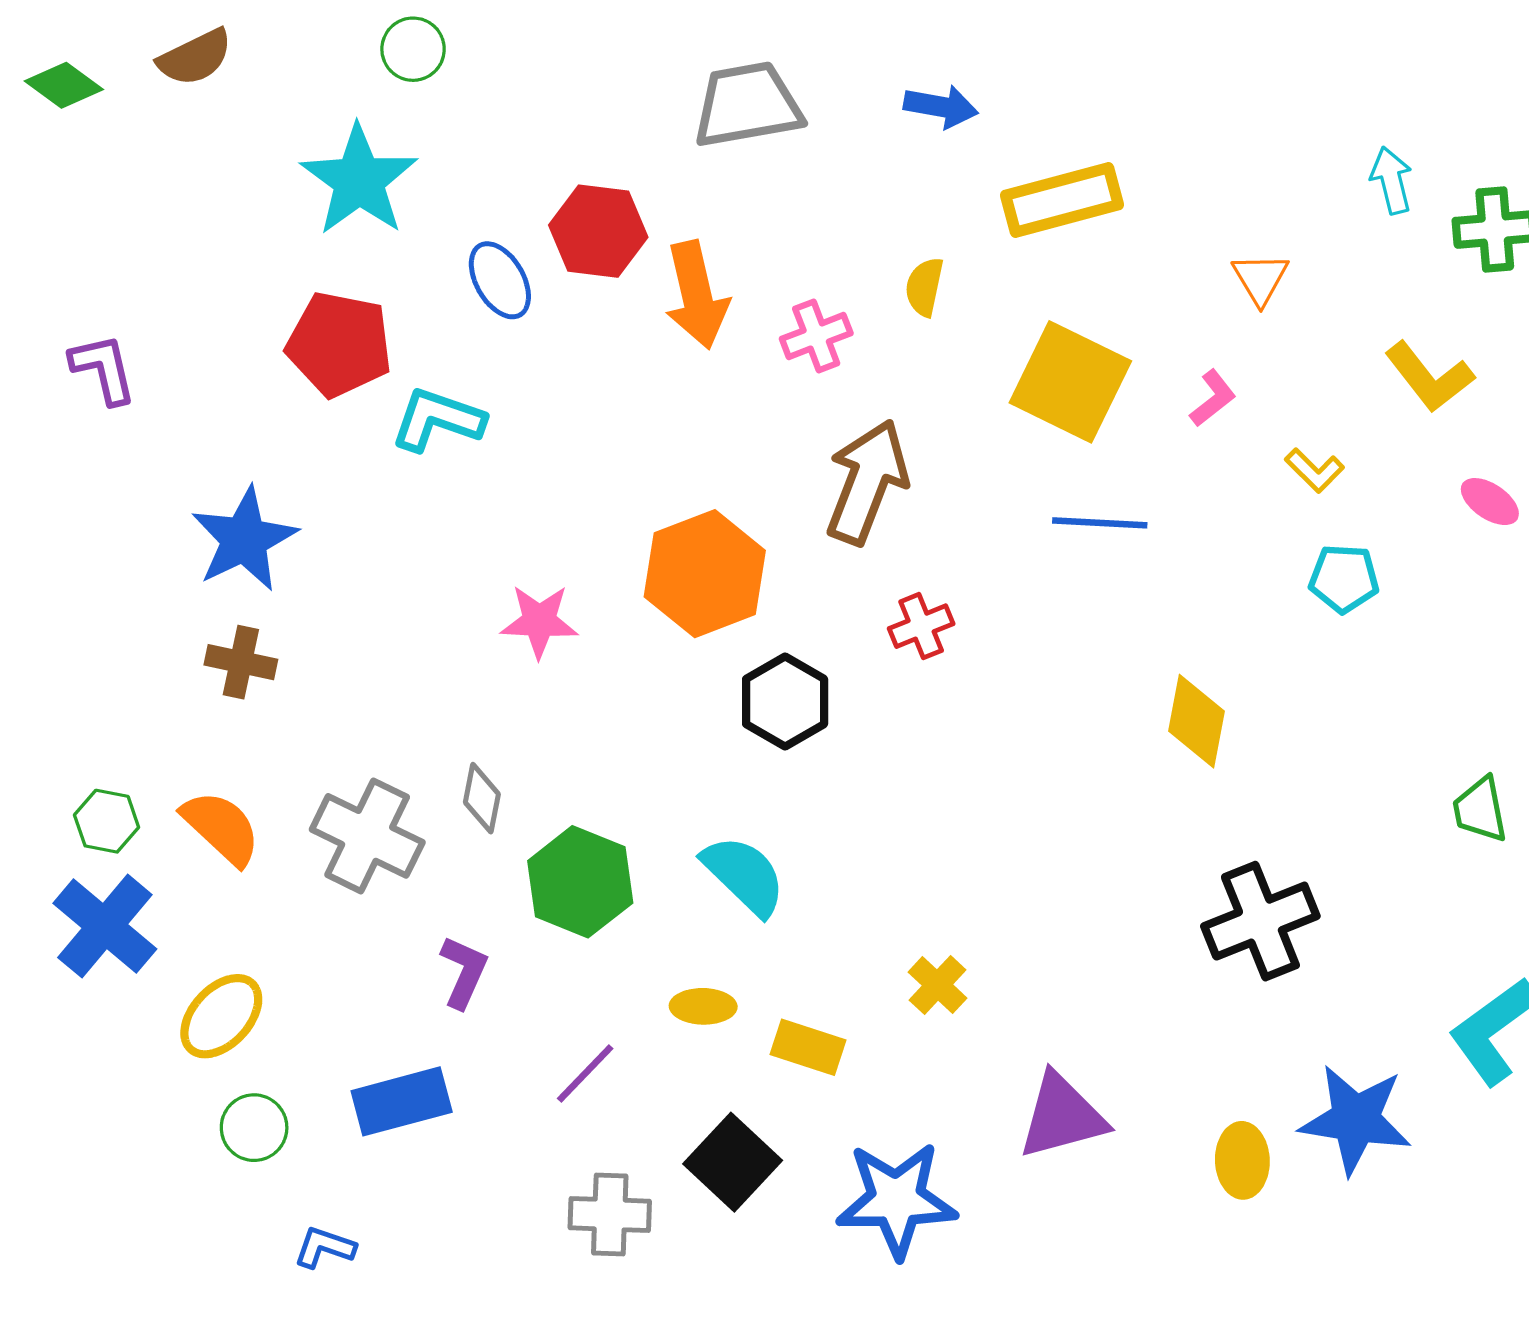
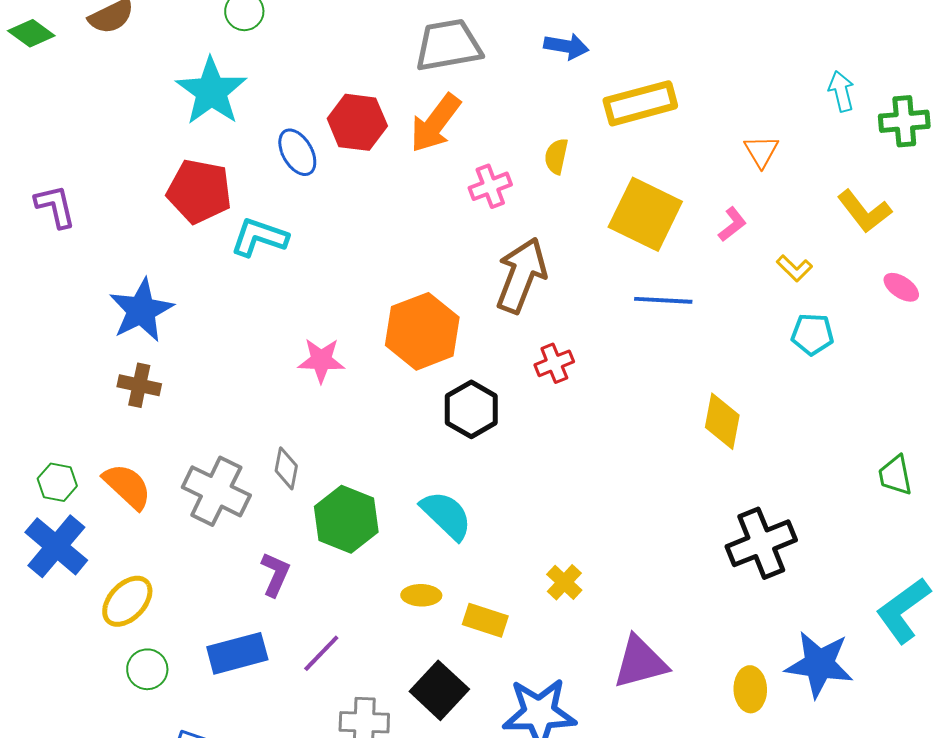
orange arrow: (697, 295) -> (435, 123), moved, turned 50
purple line: (585, 1074) -> (321, 653), moved

